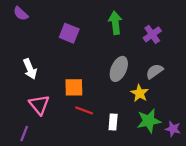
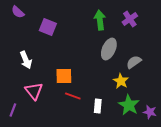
purple square: (69, 33) -> (48, 27), moved
purple cross: (152, 34) -> (130, 19), moved
gray ellipse: (119, 69) -> (109, 49), moved
green star: (149, 121) -> (129, 105), turned -30
purple line: (24, 134) -> (13, 110), moved

